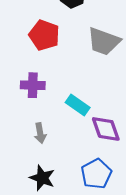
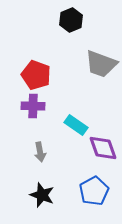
red pentagon: (44, 35) -> (36, 75), moved

